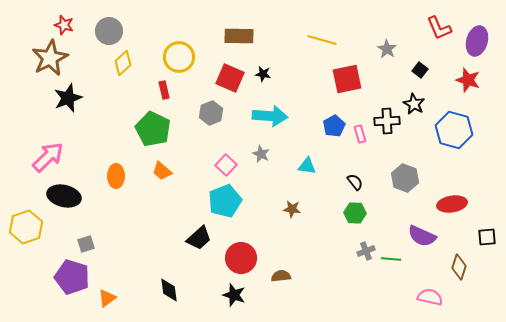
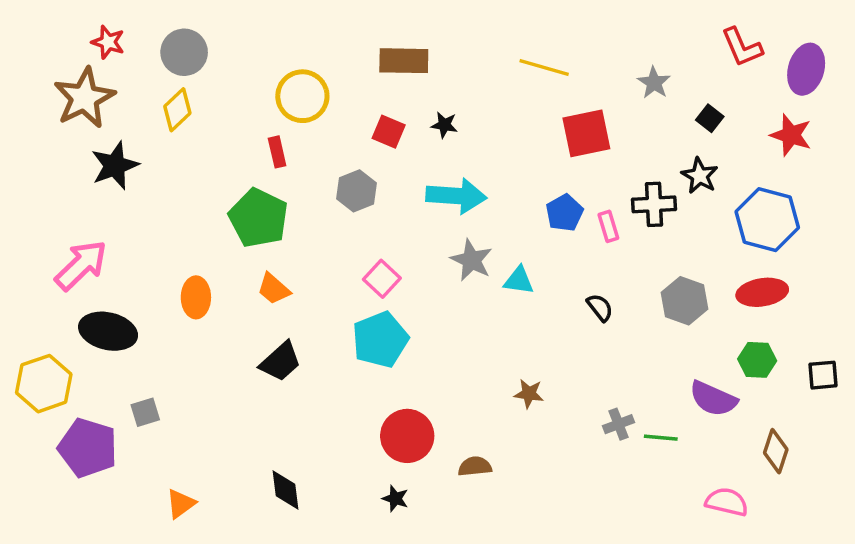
yellow diamond: (123, 63) -> (177, 110), moved
red square: (230, 78) -> (389, 132), size x0.7
gray star: (261, 154) -> (471, 260), moved, size x1.4
red ellipse: (452, 204) -> (762, 292), moved
brown star: (292, 209) -> (529, 394), moved
green hexagon: (355, 213) -> (757, 360), moved
black square: (487, 237) -> (823, 375), moved
black trapezoid: (199, 238) -> (280, 362), moved
purple pentagon: (72, 277) -> (88, 448), moved
black star: (234, 295) -> (395, 499), size x0.7

